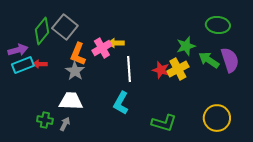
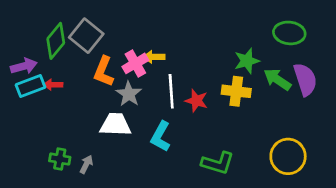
yellow cross: (178, 69) -> (236, 91), turned 35
red star: (161, 70) -> (196, 101), moved
gray star: (75, 71) -> (129, 94), moved
white trapezoid: (71, 101) -> (115, 125), moved

